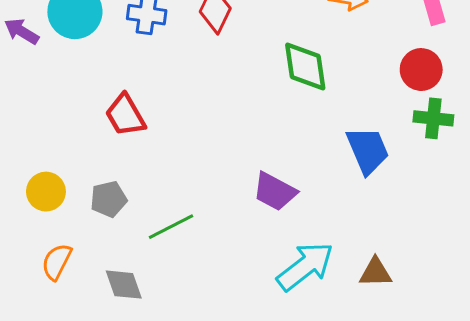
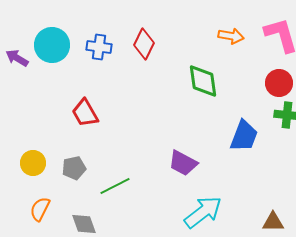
blue trapezoid: (368, 150) -> (244, 136), turned 44
brown triangle: (375, 272) -> (273, 222), moved

